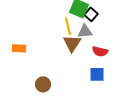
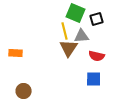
black square: (91, 14) -> (97, 19), moved, turned 32
brown circle: (43, 84) -> (24, 91), moved

